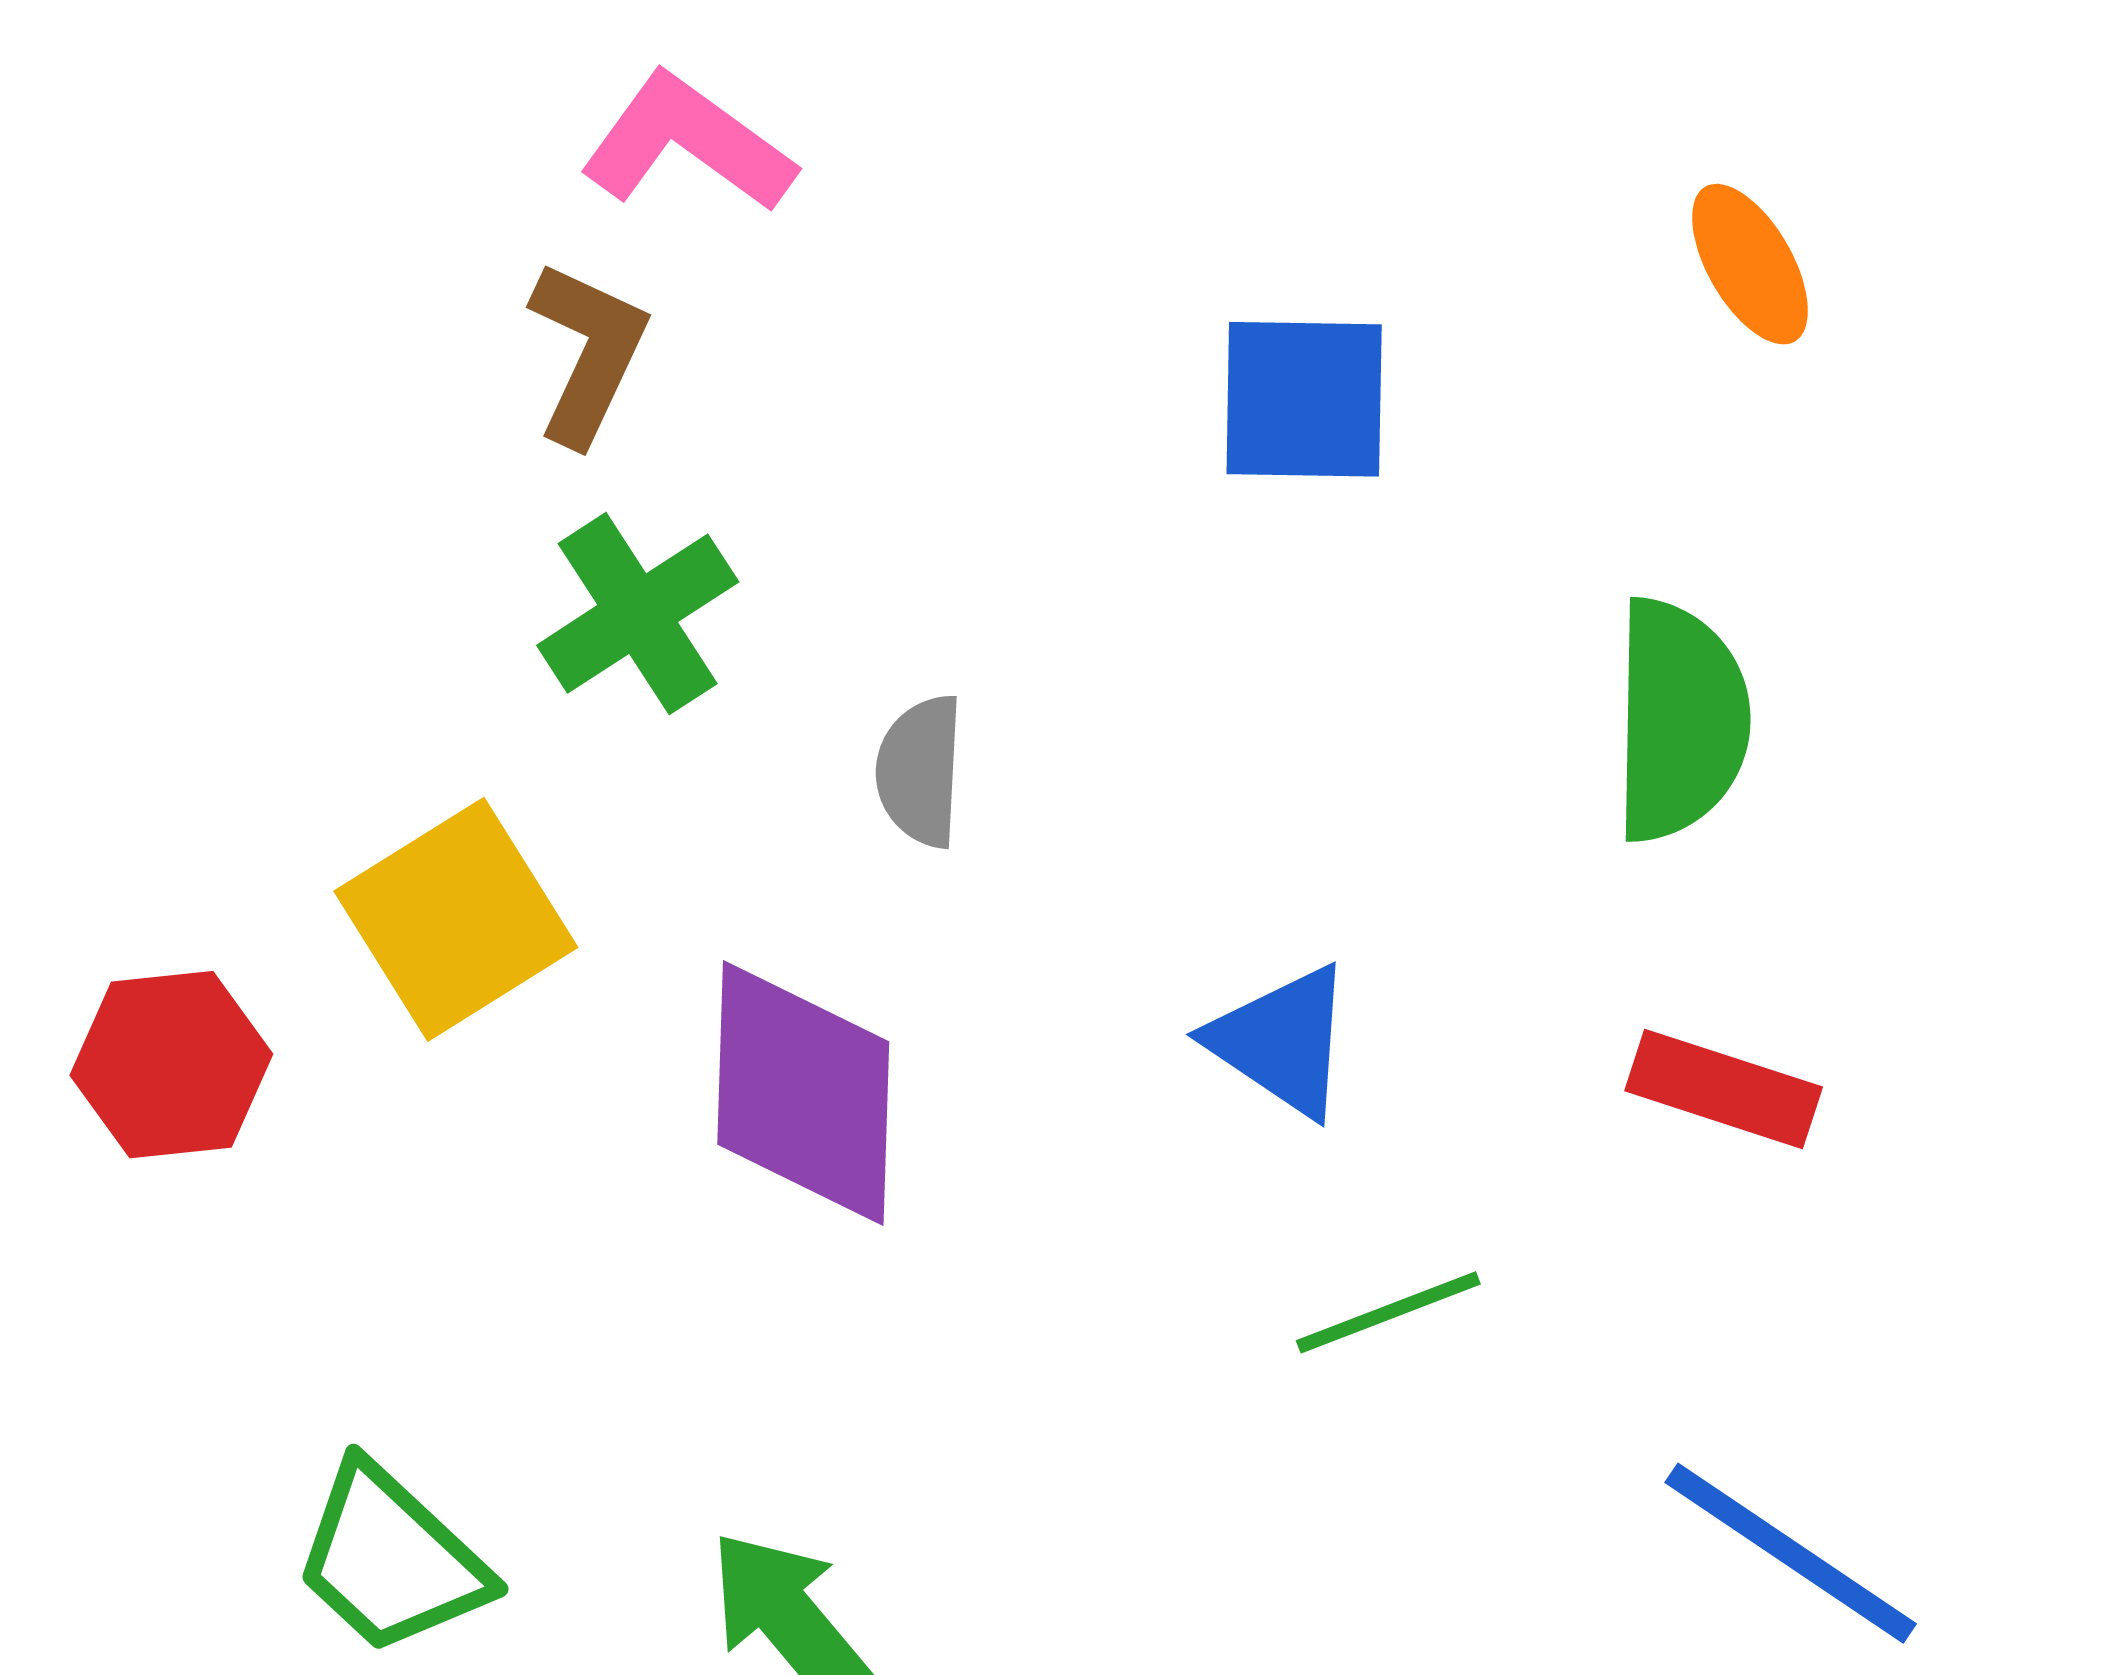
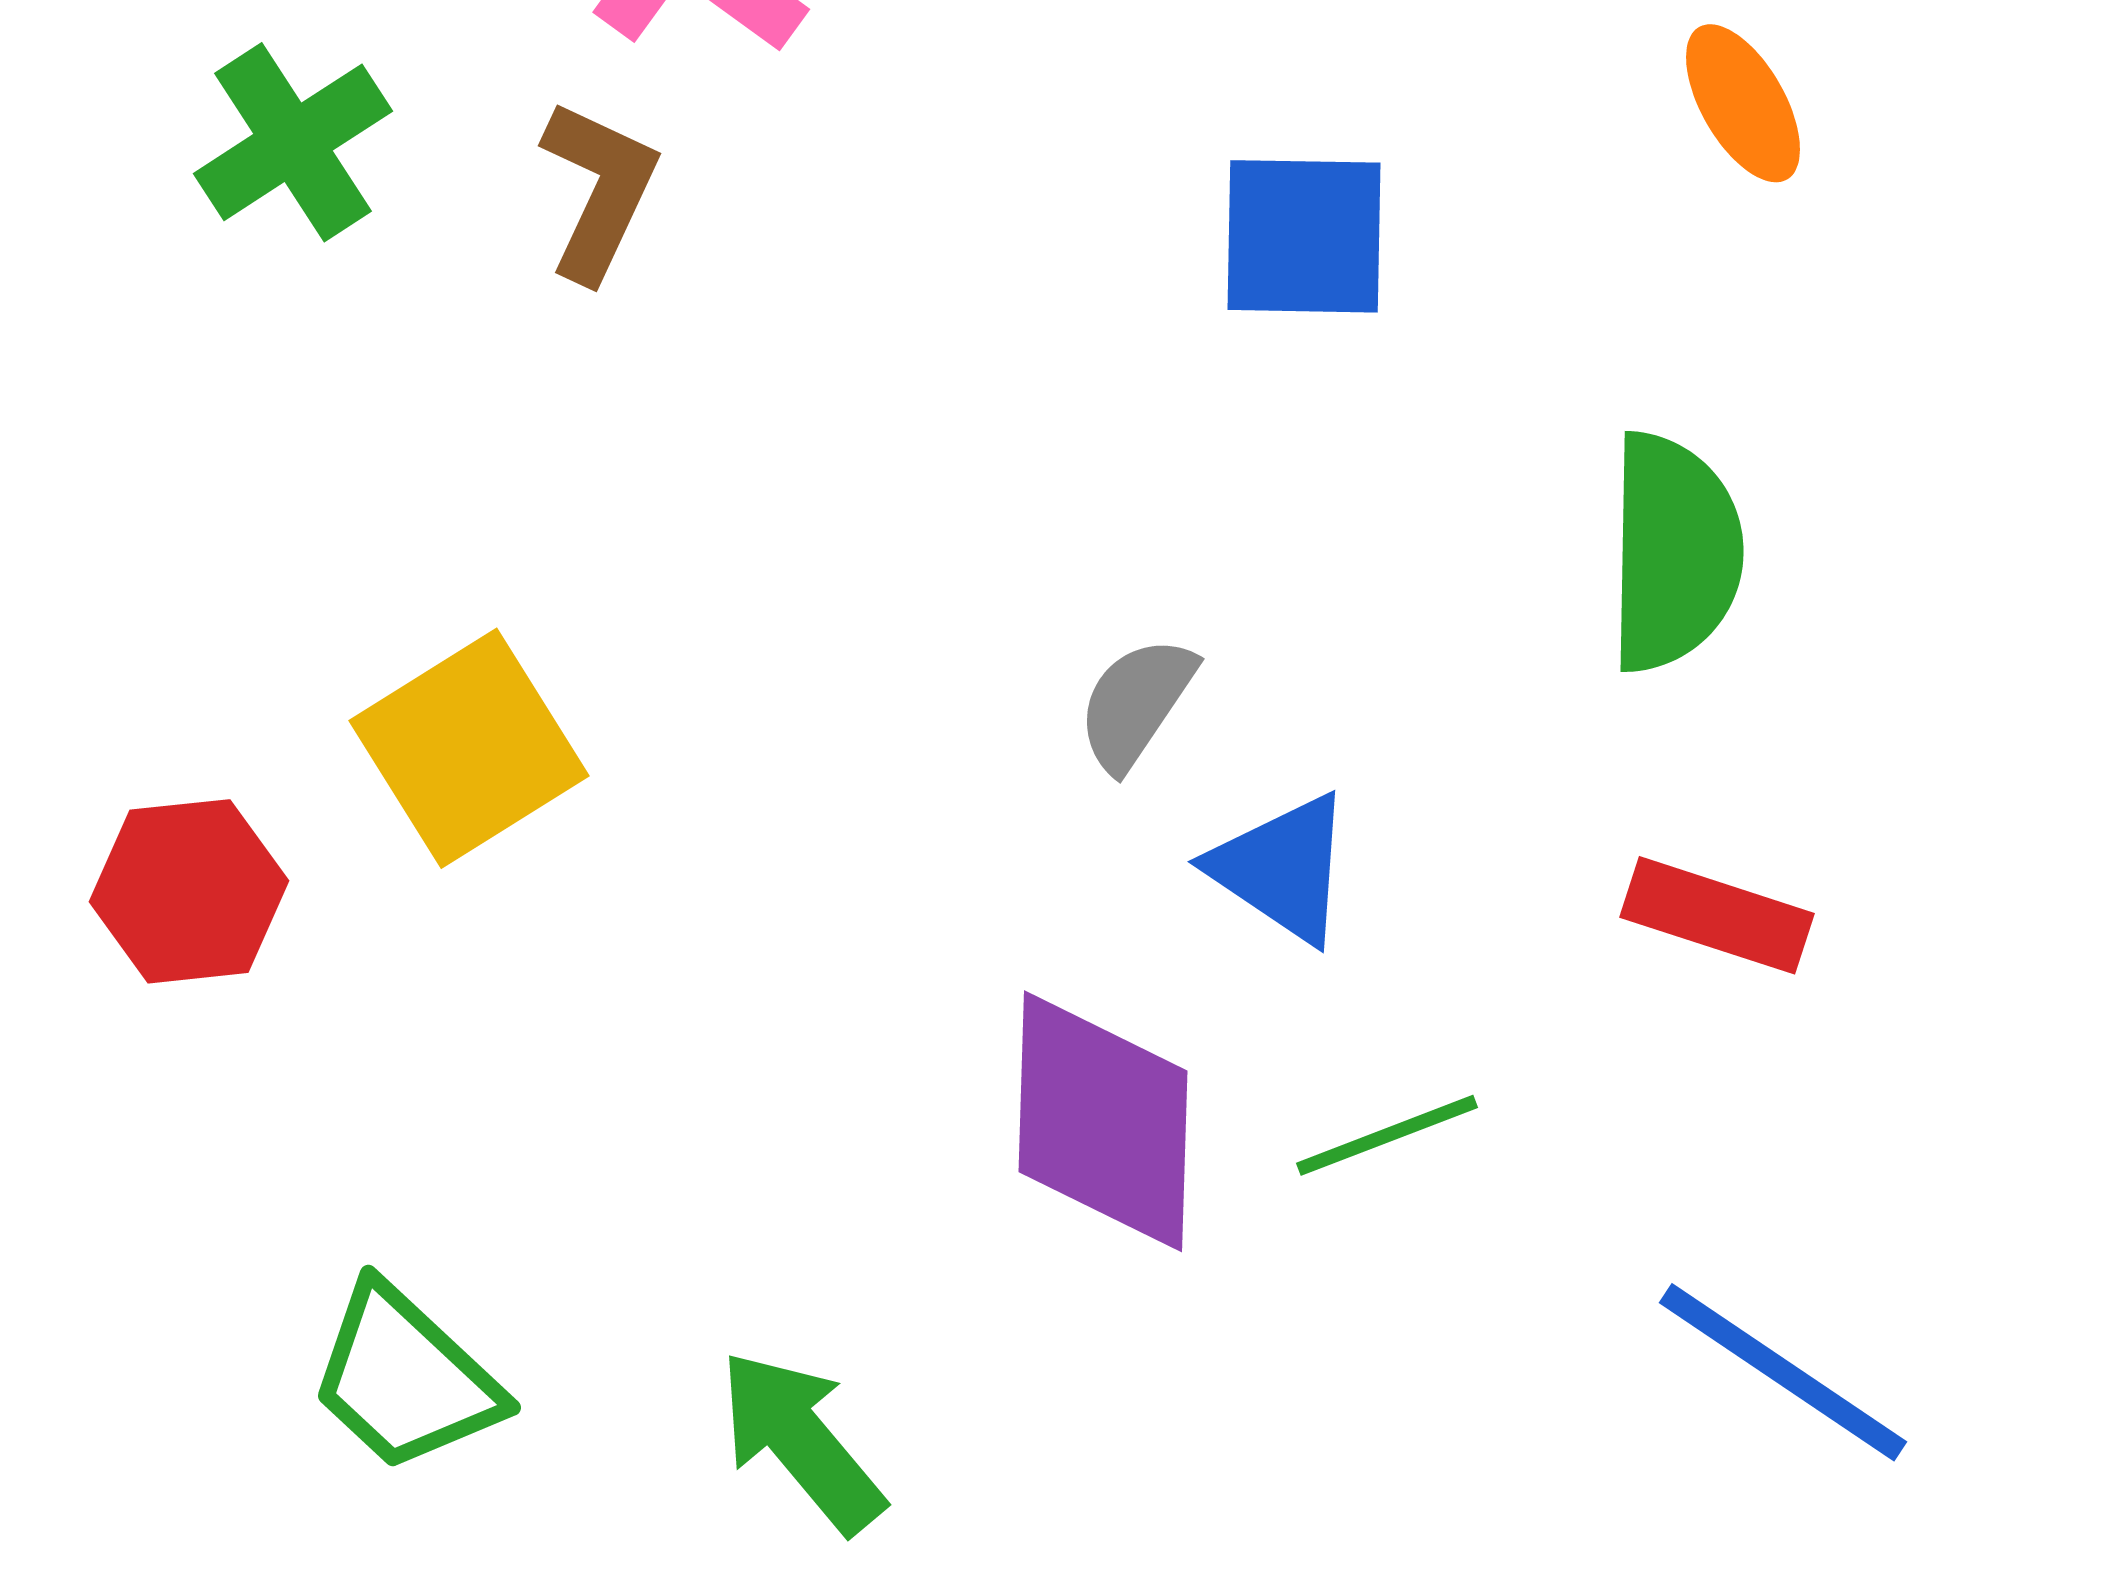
green cross: (638, 614) -> (293, 142), moved
gray semicircle: (920, 771) -> (1136, 703), moved, turned 31
purple diamond: (803, 1093) -> (1103, 1121), moved

